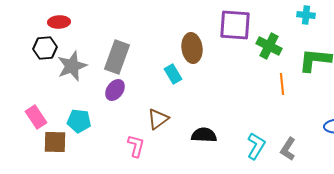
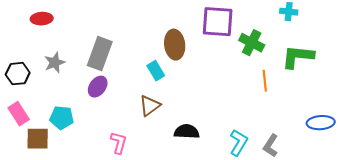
black hexagon: (45, 48) -> (18, 74), moved
gray star: (72, 66) -> (55, 63), size x0.7
brown triangle: (158, 119) -> (150, 106), moved

